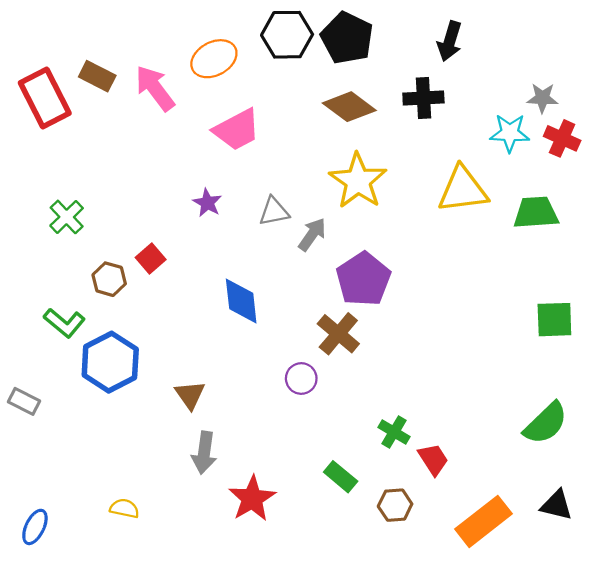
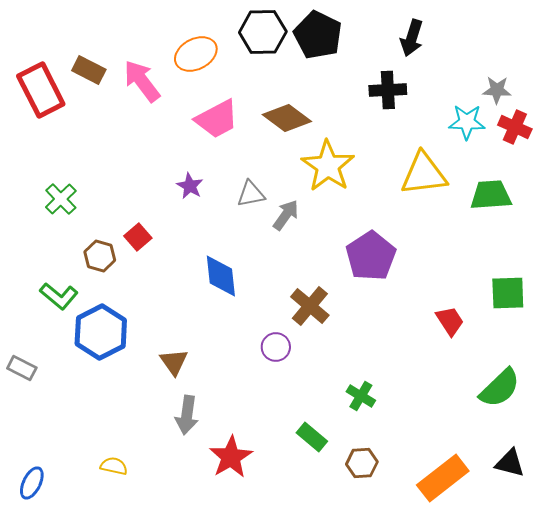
brown diamond: (349, 107) -> (287, 118), moved
purple pentagon: (363, 279) -> (371, 256), moved
red trapezoid: (433, 459) -> (450, 321), moved

